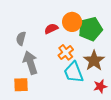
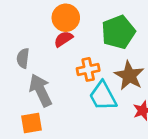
orange circle: (72, 22) -> (66, 18), moved
orange cross: (66, 52) -> (88, 69), turned 35

